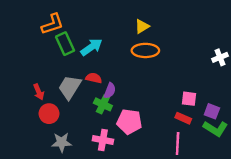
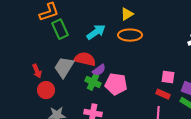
cyan arrow: (91, 47) -> (96, 32), moved
red semicircle: (94, 78) -> (85, 59), size x1.5
purple semicircle: (110, 91) -> (99, 70), turned 32
pink pentagon: (129, 122) -> (116, 84), moved

